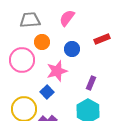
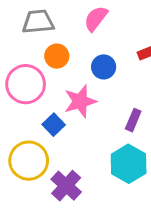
blue square: (47, 92) -> (54, 125), moved

